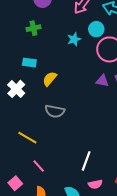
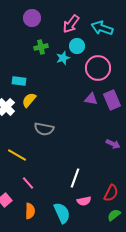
green cross: (33, 28) -> (41, 47), moved
cyan circle: (96, 29) -> (77, 46), moved
yellow semicircle: (50, 79) -> (29, 100), moved

